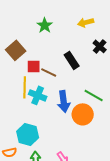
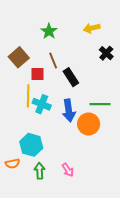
black rectangle: (72, 60) -> (71, 77), moved
brown line: (49, 72) -> (53, 60), moved, turned 42
green line: (94, 95) -> (100, 104), turned -30

